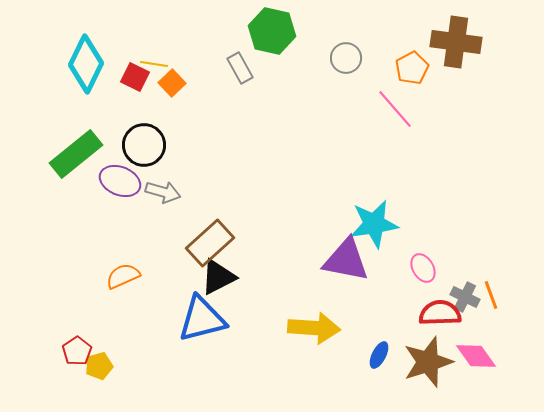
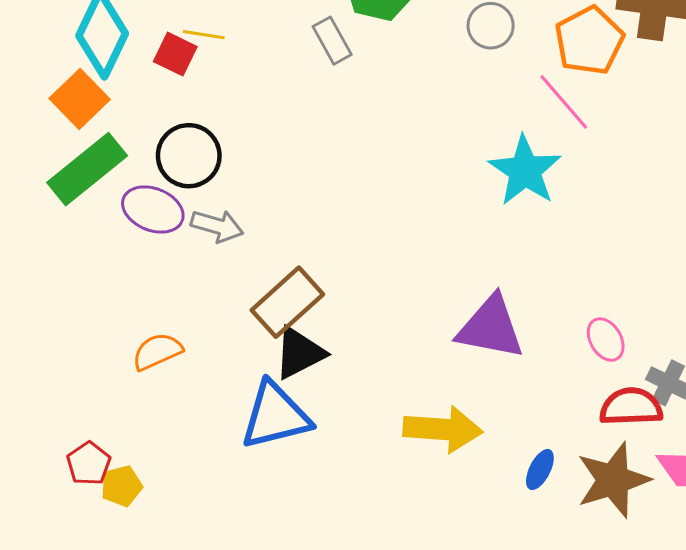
orange pentagon: (412, 68) -> (589, 41), size x1.4
orange square: (172, 83) -> (80, 99), moved, size x1.4
cyan star: (374, 224) -> (525, 171), moved, turned -30

